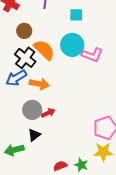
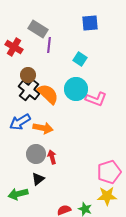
cyan square: (76, 15) -> (80, 59), turned 32
black cross: (25, 58) -> (29, 90), moved
red arrow: (48, 113) -> (52, 157), turned -80

